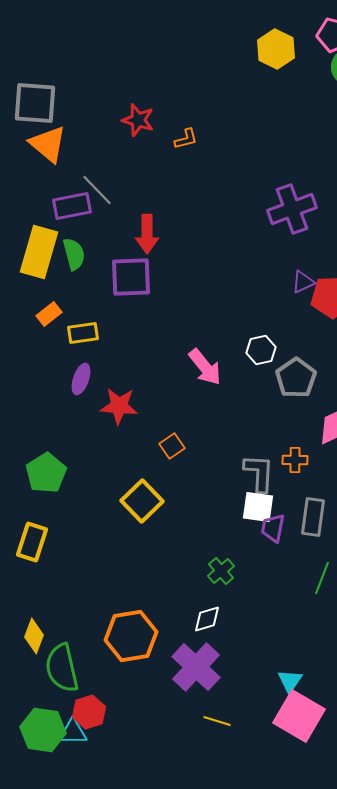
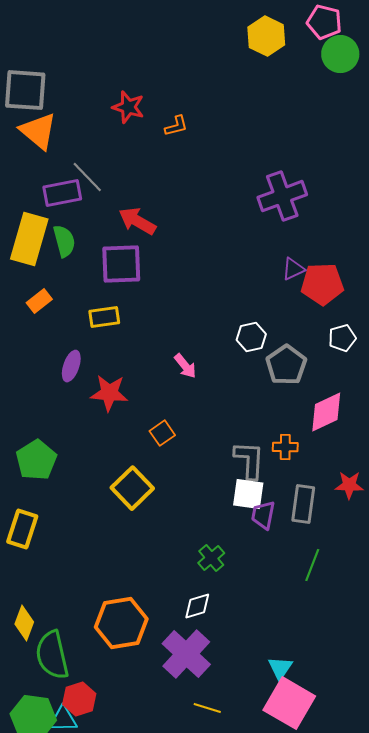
red arrow: (147, 234) -> (137, 221), turned 120
yellow rectangle: (83, 333) -> (104, 317), moved
pink arrow: (205, 367) -> (185, 366), moved, size x0.7

